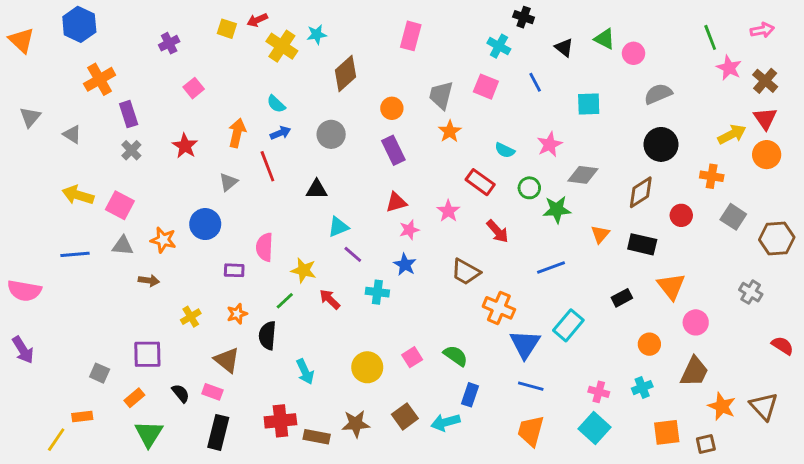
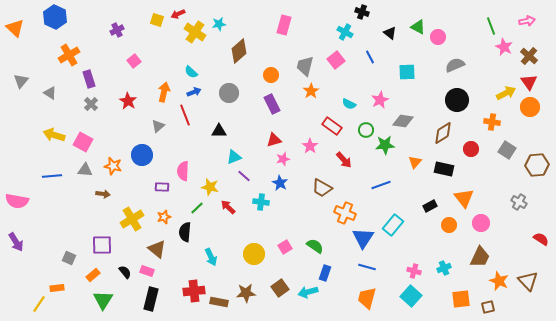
pink square: (486, 87) -> (336, 60), turned 30
yellow cross: (191, 317) -> (132, 219), size x1.6
orange circle: (649, 344) -> (449, 225), moved

